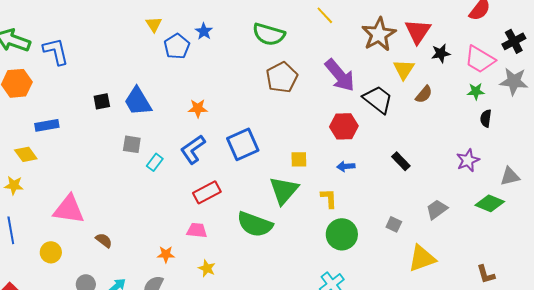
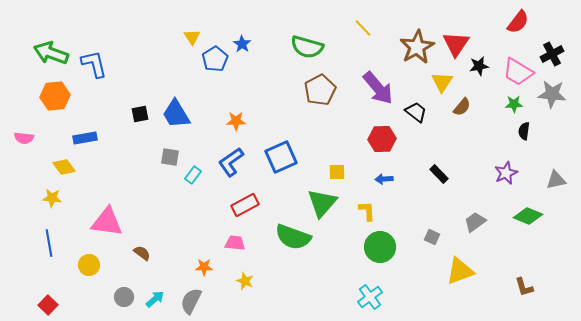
black trapezoid: (378, 99) -> (416, 112), size x0.7
gray triangle: (510, 176) -> (556, 180), moved

